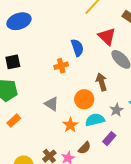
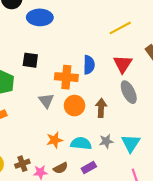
black square: (13, 62) -> (30, 60), moved
orange cross: (61, 66) -> (66, 77), size x1.5
orange circle: (84, 99) -> (74, 106), moved
gray triangle: (52, 104) -> (46, 101), moved

